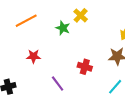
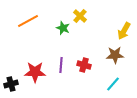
red star: (33, 56) -> (35, 72), moved, size x1.5
purple line: (58, 84) -> (61, 65), moved, turned 42

